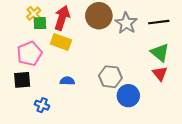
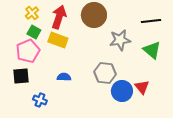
green square: (40, 23) -> (34, 32), moved, turned 32
gray star: (126, 23) -> (120, 40), moved, turned 30
red triangle: (160, 74) -> (142, 87), moved

